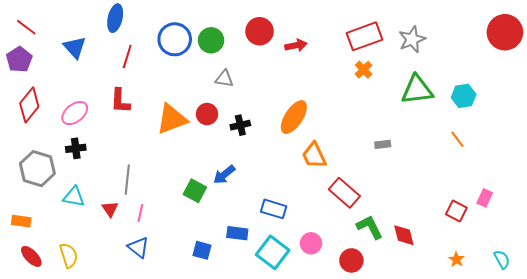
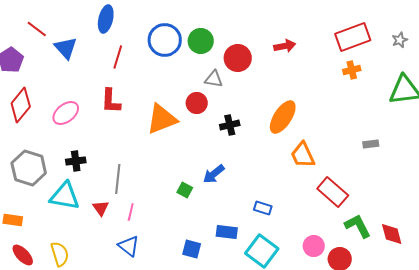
red line: (26, 27) -> (37, 29), moved
red circle: (260, 31) -> (238, 58), moved
gray star: (412, 39) -> (400, 40), size x0.6
orange cross: (364, 70) -> (352, 70), turned 30
red circle: (207, 114) -> (197, 103), moved
black cross: (76, 148) -> (76, 161), moved
green square: (195, 191) -> (185, 190), size x0.7
cyan triangle: (74, 197) -> (65, 196), size x1.4
blue rectangle: (274, 209) -> (263, 208), size x0.7
pink circle: (311, 243) -> (314, 246), moved

